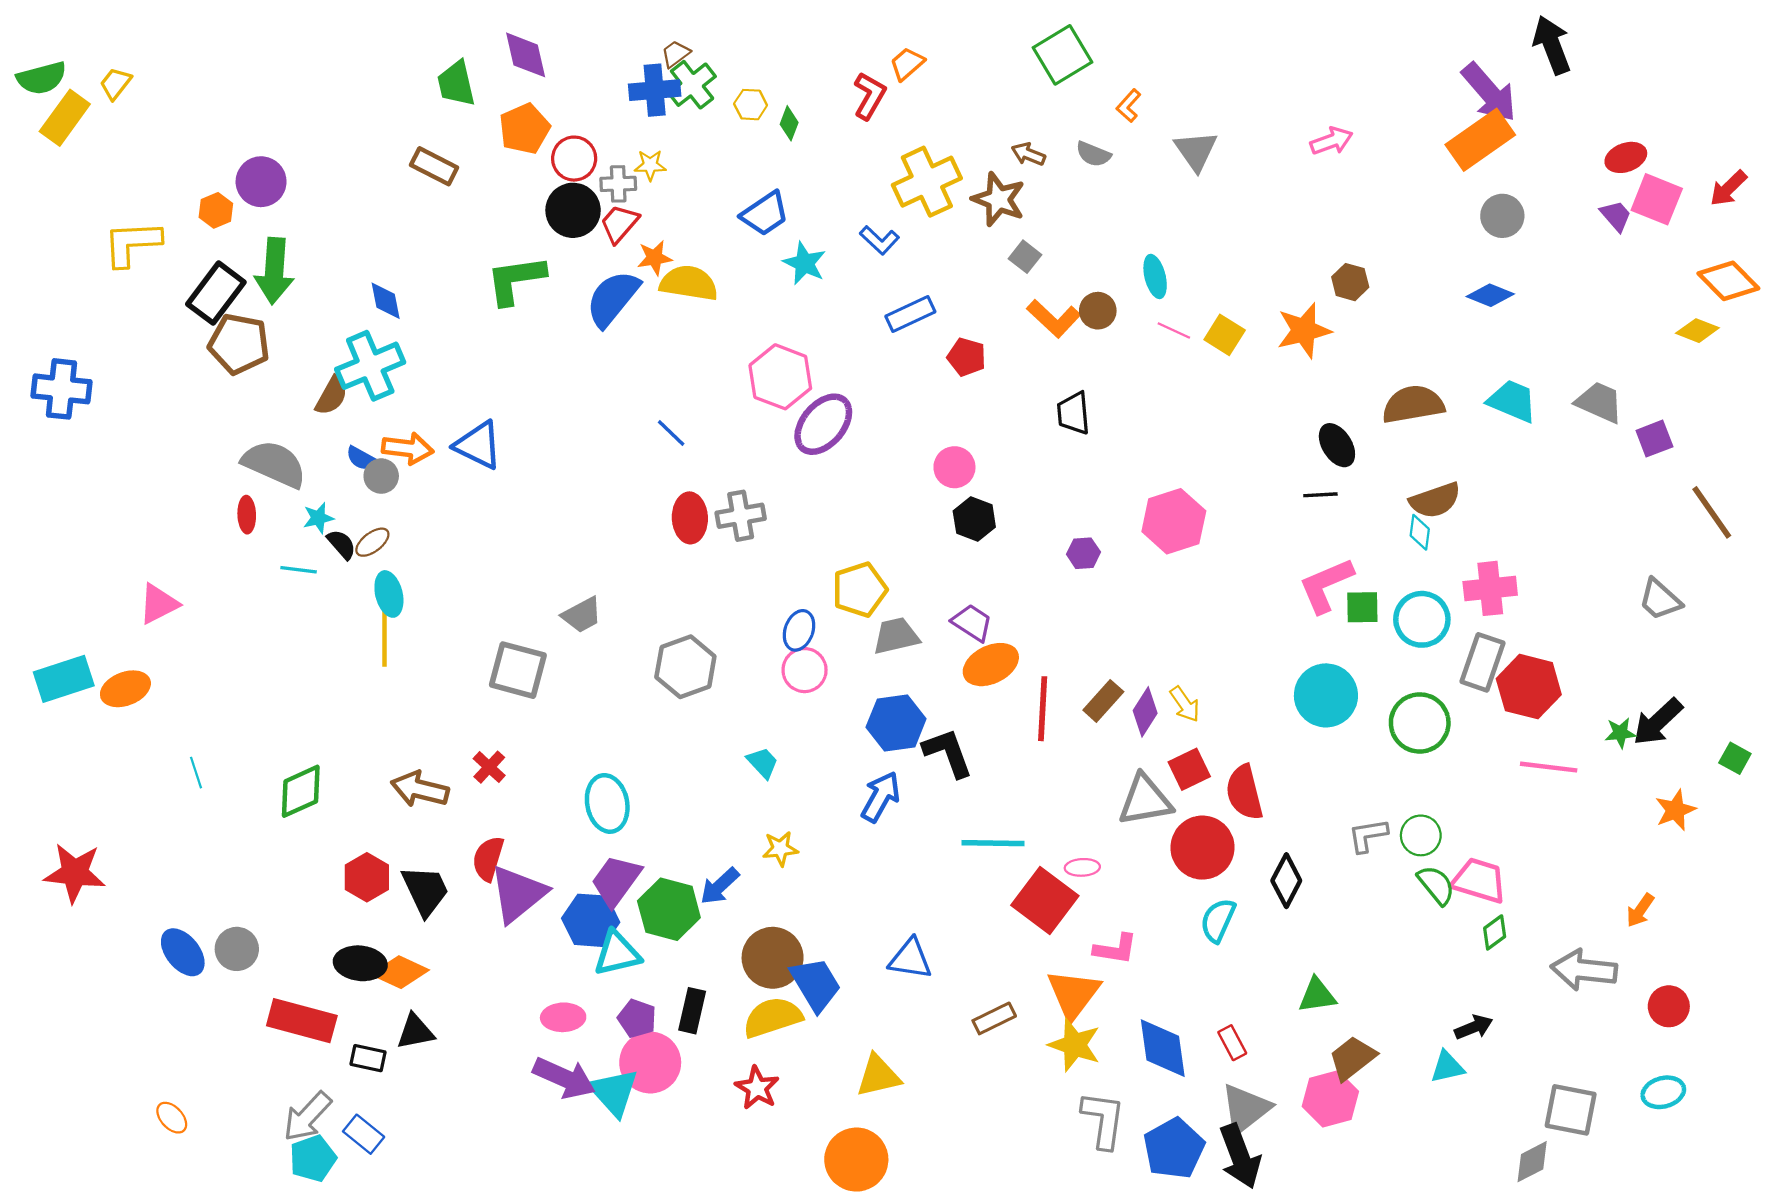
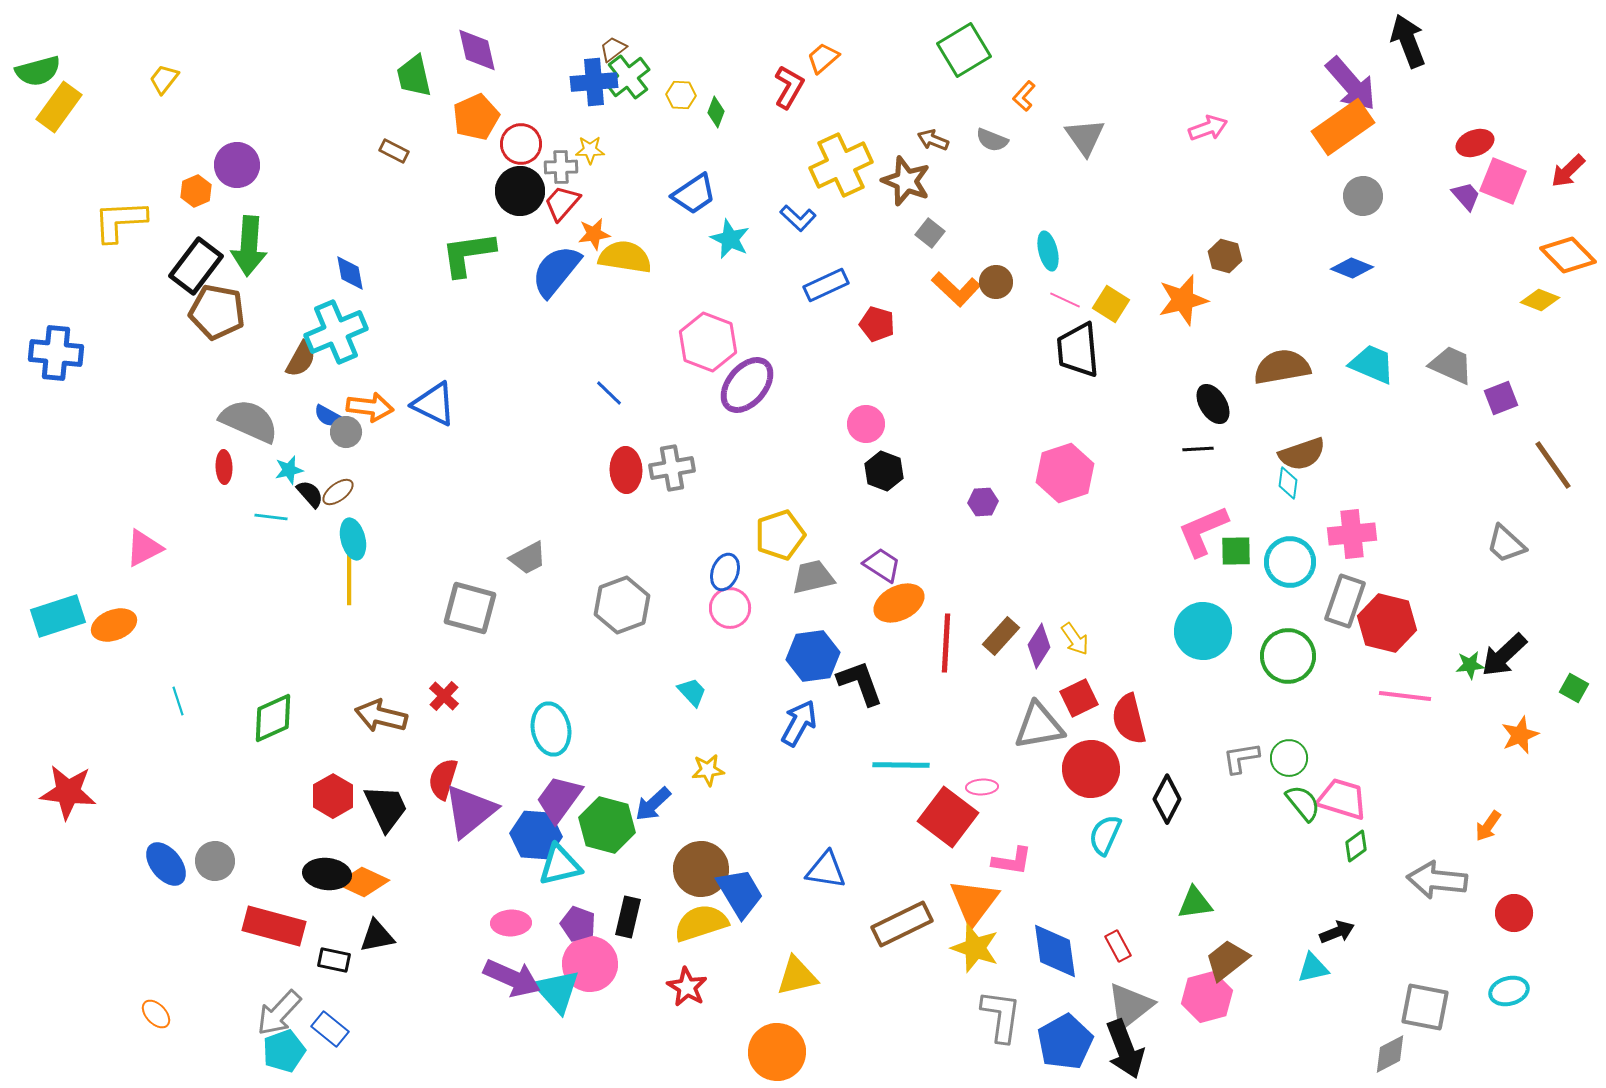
yellow trapezoid: (116, 84) -> (164, 79), moved
brown rectangle: (434, 166) -> (394, 151), size x0.7
black trapezoid: (1074, 413) -> (1078, 350), moved, size x1.4
brown rectangle: (994, 1018) -> (902, 924), size x1.5

